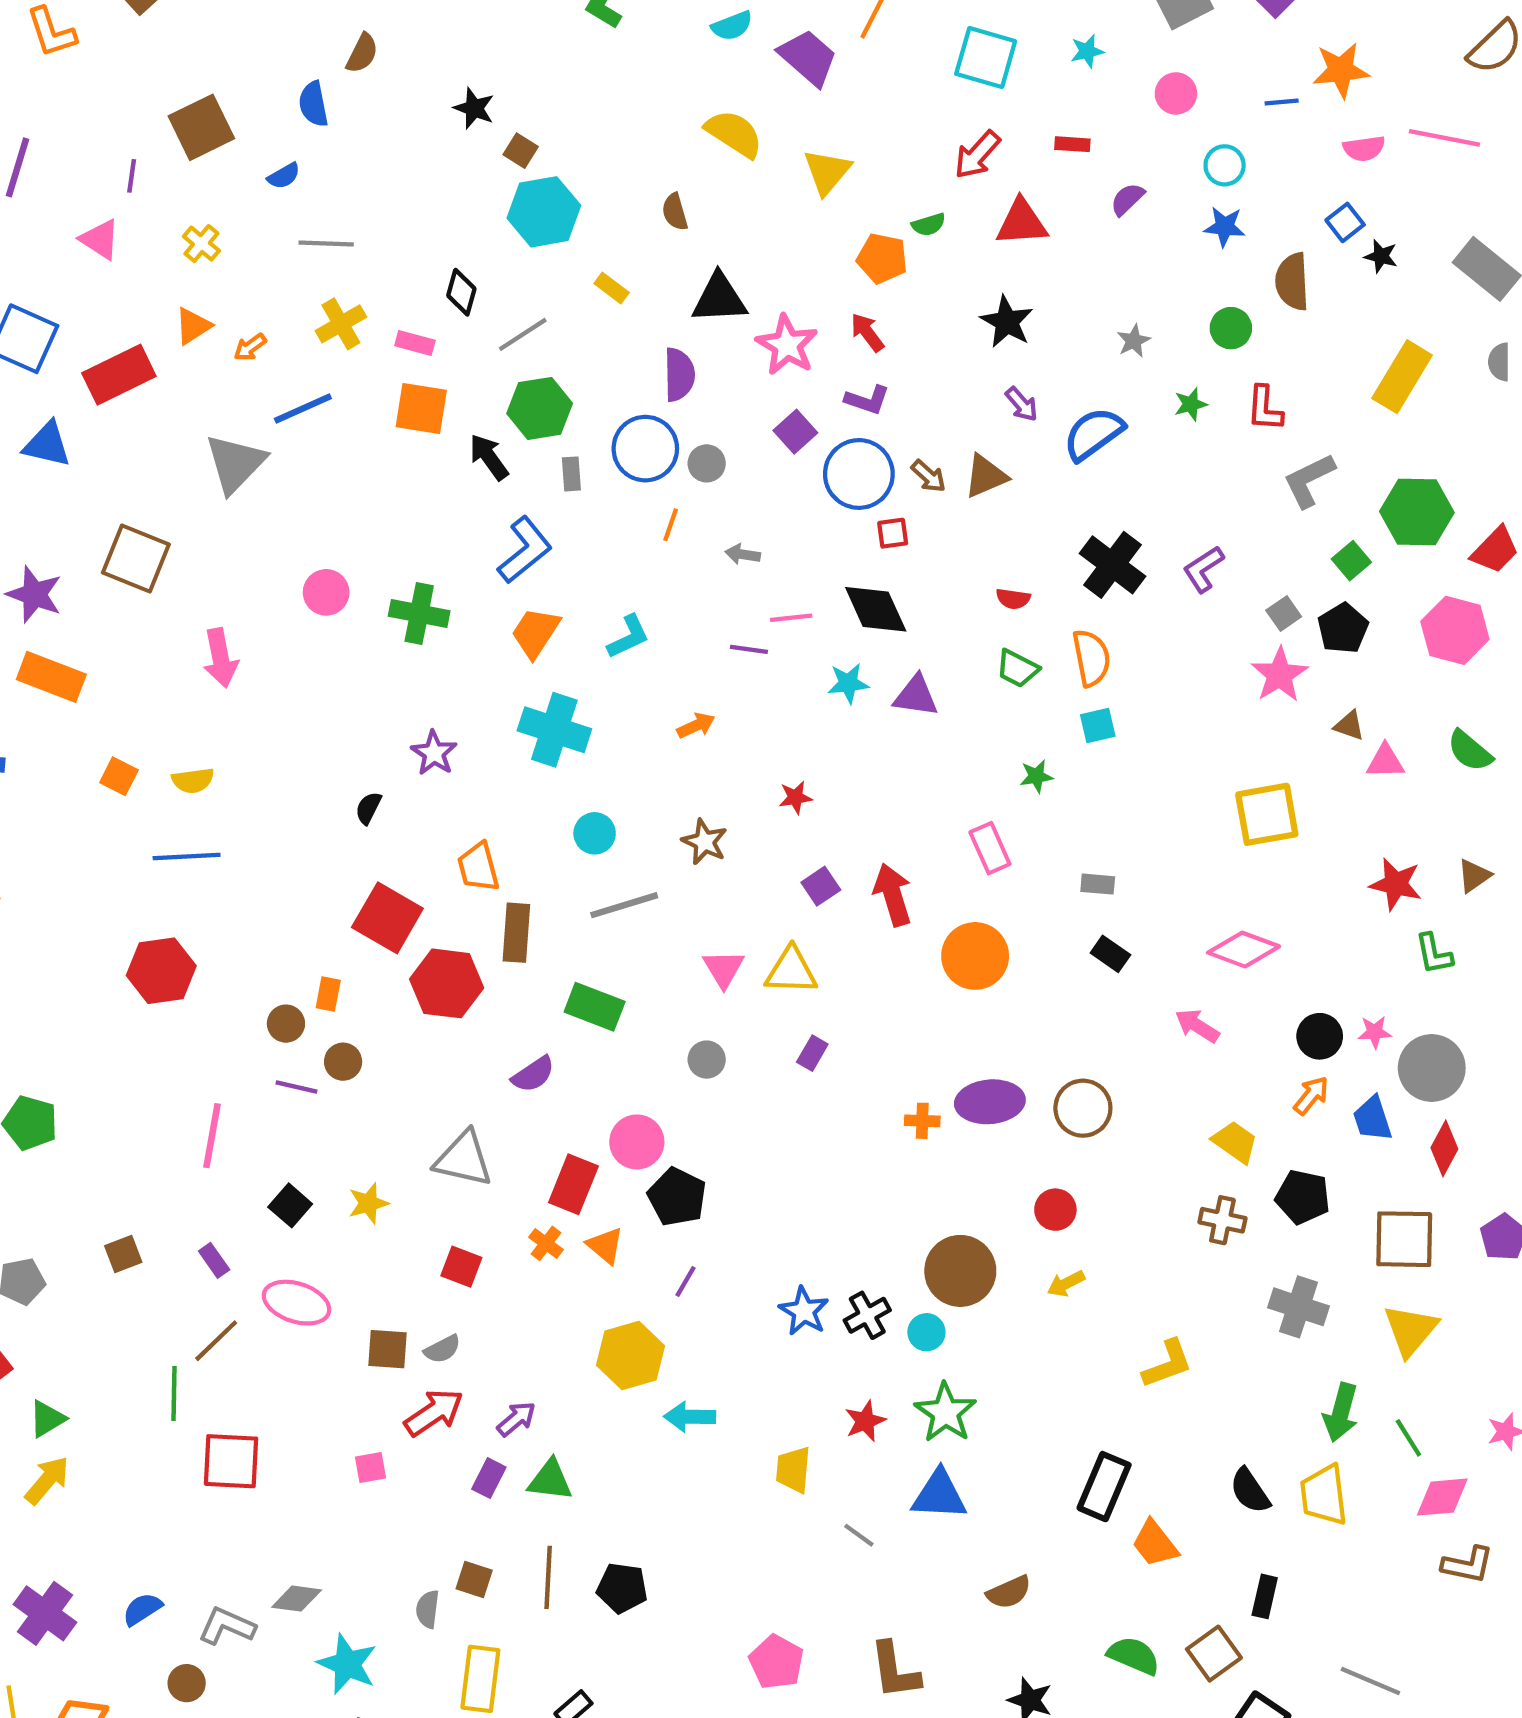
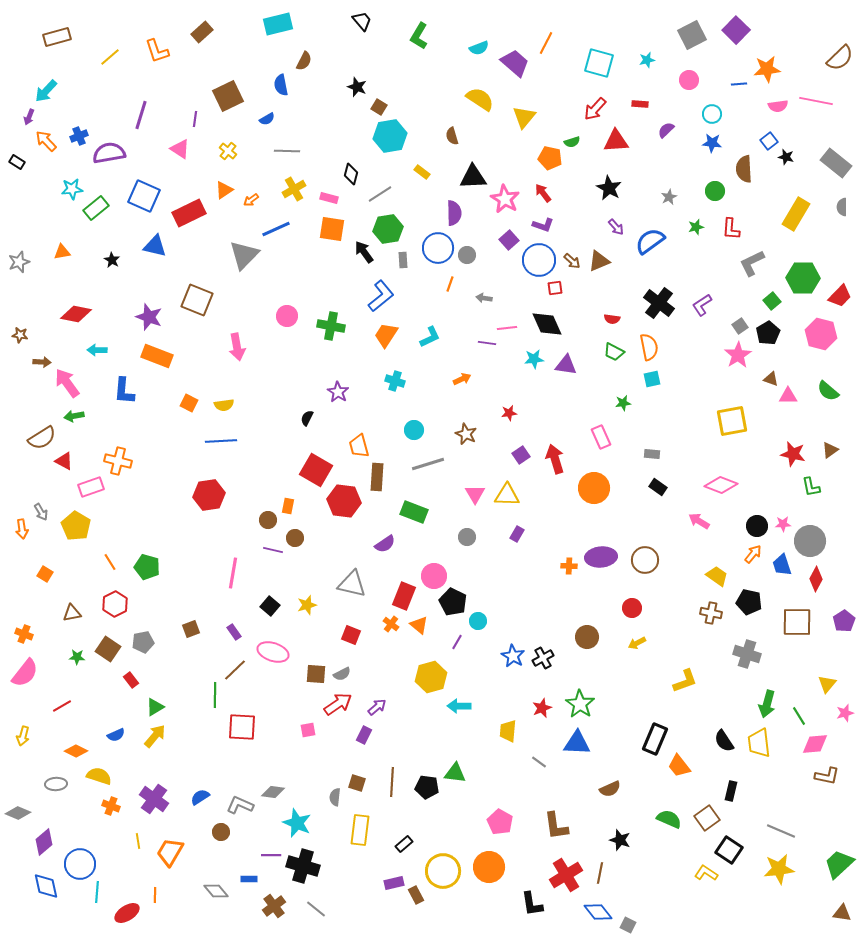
cyan cross: (554, 730) -> (395, 381), size x0.6
brown circle: (960, 1271) -> (587, 637), size x0.7
yellow triangle: (1411, 1330) -> (827, 684), moved, size x0.7
cyan circle: (926, 1332) -> (478, 621), moved
green triangle: (550, 1480) -> (455, 773), moved

